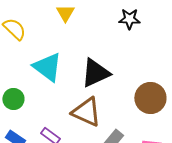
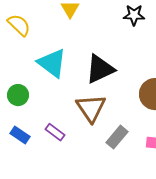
brown triangle: (86, 112) -> (91, 108), turned 32

